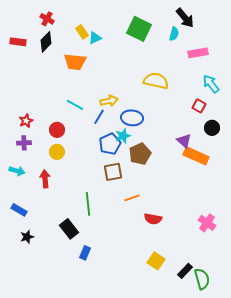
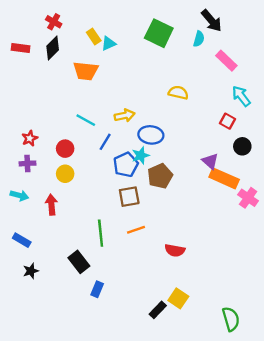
pink rectangle: (198, 53) -> (226, 61), turned 54
yellow semicircle: (156, 81) -> (178, 93), size x0.7
blue line: (99, 117) -> (105, 142), moved
orange line: (132, 198) -> (136, 230), moved
pink cross: (207, 223) -> (248, 198), moved
black rectangle: (185, 271) -> (158, 310), moved

